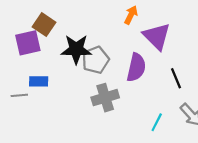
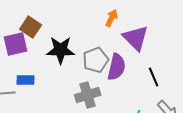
gray pentagon: (96, 60) -> (96, 60), moved

